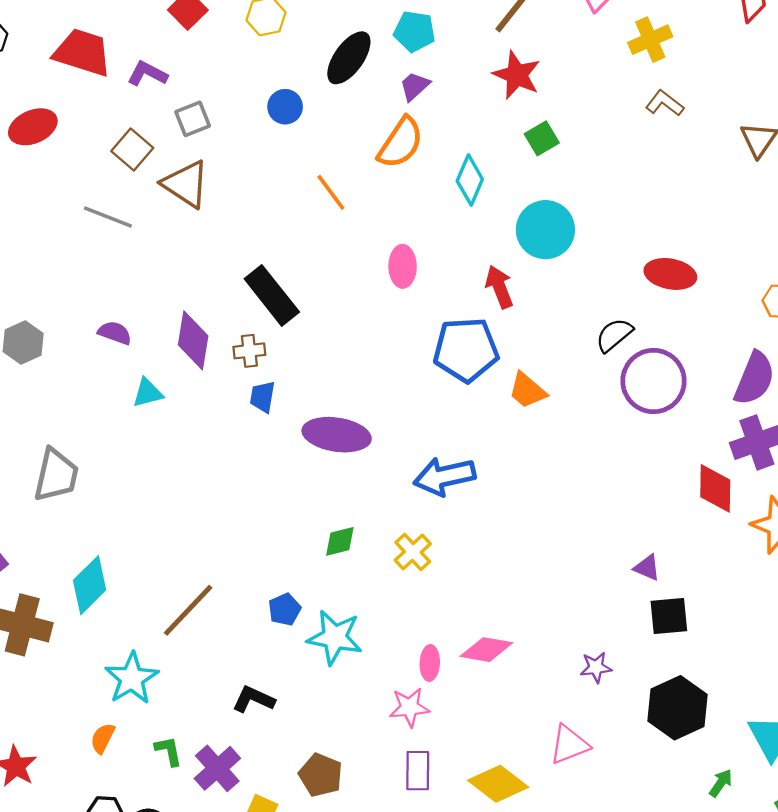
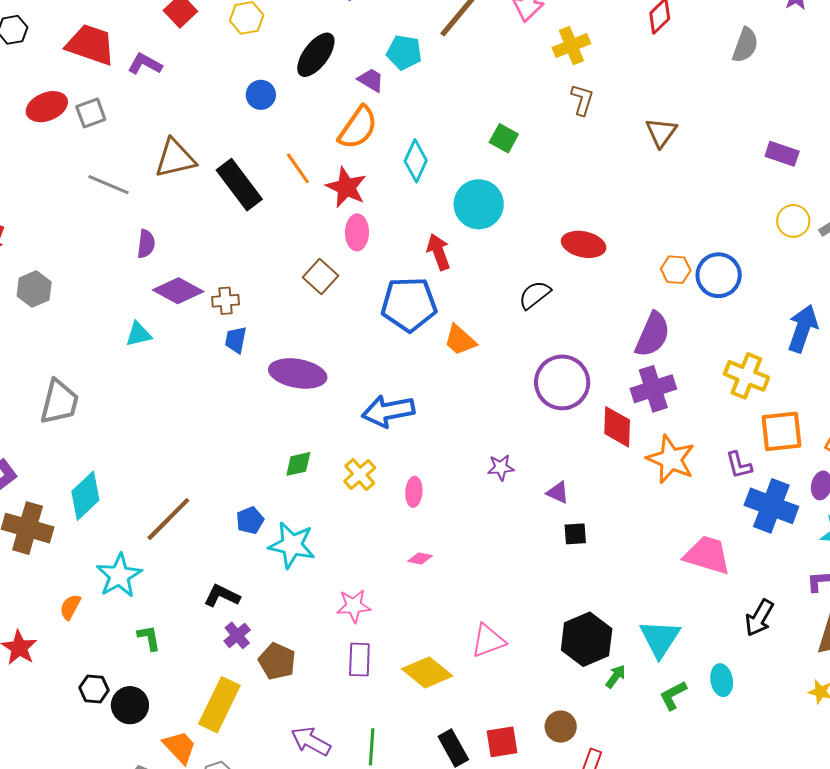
cyan pentagon: (415, 31) -> (404, 52), moved
red star: (517, 75) -> (346, 187), moved
purple trapezoid: (415, 86) -> (371, 80), turned 72
brown L-shape: (665, 103) -> (582, 100), turned 68
gray square: (193, 119) -> (91, 113), moved
green square: (542, 138) -> (504, 138), moved, turned -32
brown square: (132, 149) -> (320, 277), moved
brown triangle: (186, 184) -> (175, 158), turned -48
black rectangle: (272, 295) -> (239, 185), moved
purple semicircle: (115, 333) -> (146, 244), moved, turned 76
purple diamond: (193, 340) -> (178, 291), turned -72
purple circle: (654, 381) -> (562, 382), moved
black square: (669, 616) -> (575, 534), size x0.7
pink diamond: (486, 650) -> (420, 559), size x0.6
pink ellipse: (430, 663) -> (414, 492), moved
purple star: (596, 667) -> (501, 467), moved
black hexagon: (677, 708) -> (587, 639), moved
orange semicircle: (103, 738) -> (70, 607), moved
purple cross: (217, 768) -> (237, 635), moved, size x0.7

